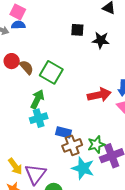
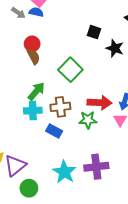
red circle: (12, 61) -> (32, 44), moved
green square: (51, 72) -> (70, 70), moved
green star: (96, 144) -> (88, 120), moved
brown cross: (72, 145) -> (60, 107), moved

